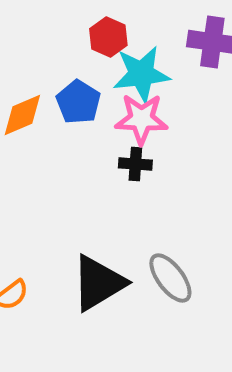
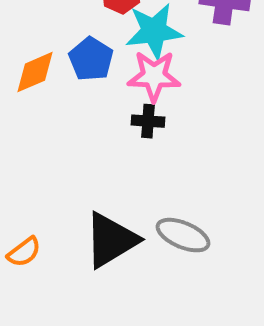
gray ellipse: (170, 278) -> (183, 235), turned -30

